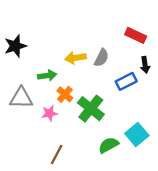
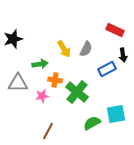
yellow arrow: (75, 58) -> (64, 49), turned -114
orange cross: (65, 94) -> (55, 80), turned -32
cyan square: (137, 134) -> (116, 114), turned 30

